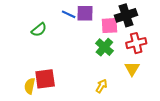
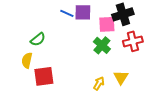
green semicircle: (39, 30) -> (38, 39), moved
yellow triangle: (132, 69) -> (121, 77), moved
yellow semicircle: (30, 86) -> (27, 60), moved

